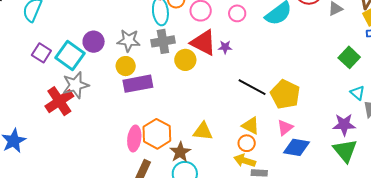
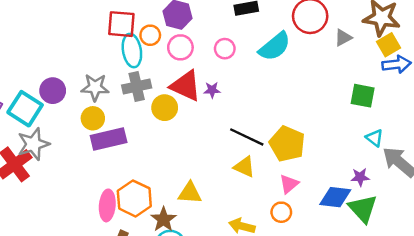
green square: (349, 57) -> (363, 96), turned -30
purple star: (344, 125) -> (360, 177), size x0.7
yellow triangle: (251, 126) -> (244, 167), moved
orange circle: (247, 143) -> (281, 212), moved
blue diamond: (296, 147) -> (335, 197), moved

